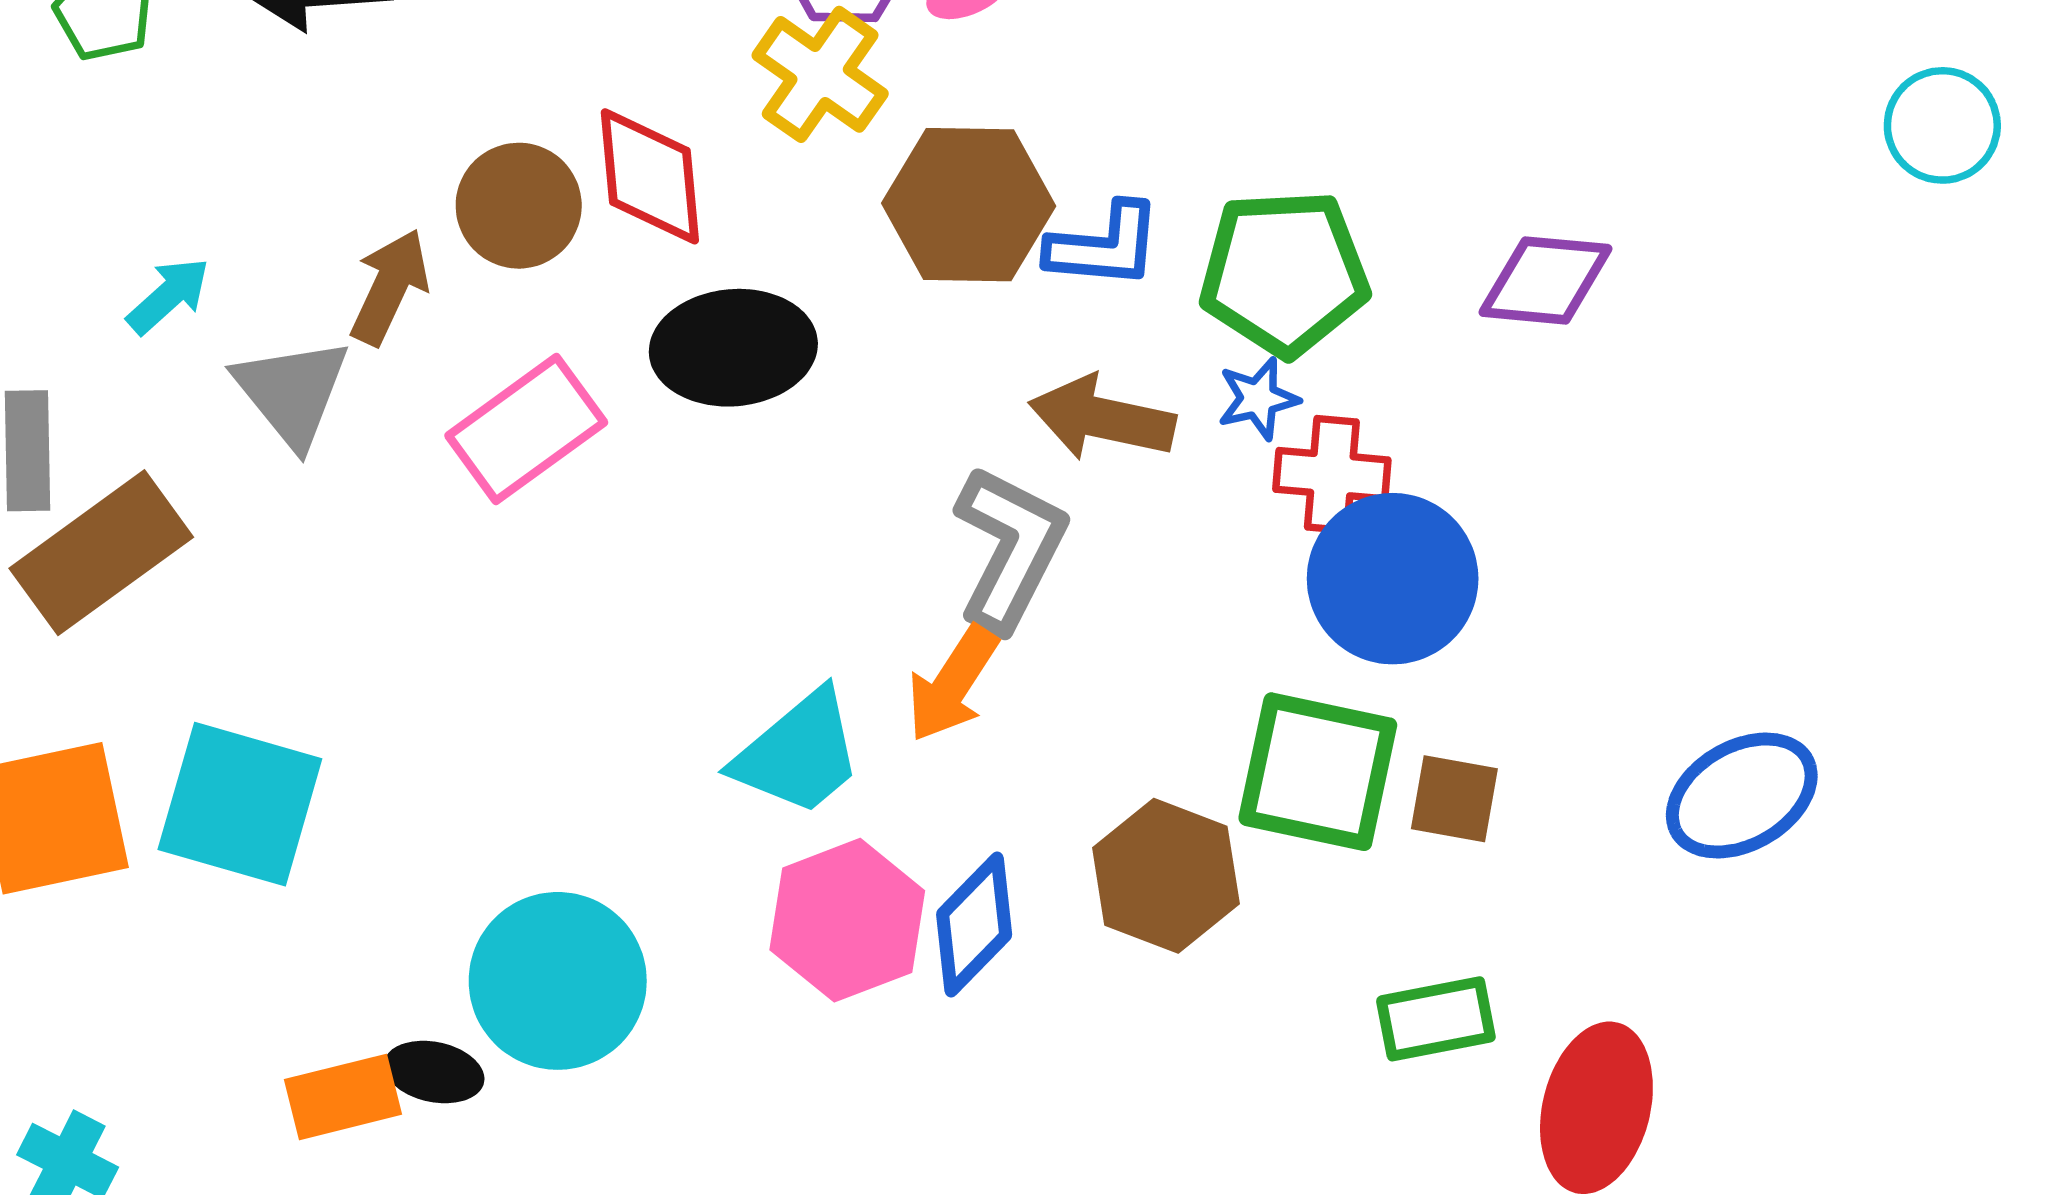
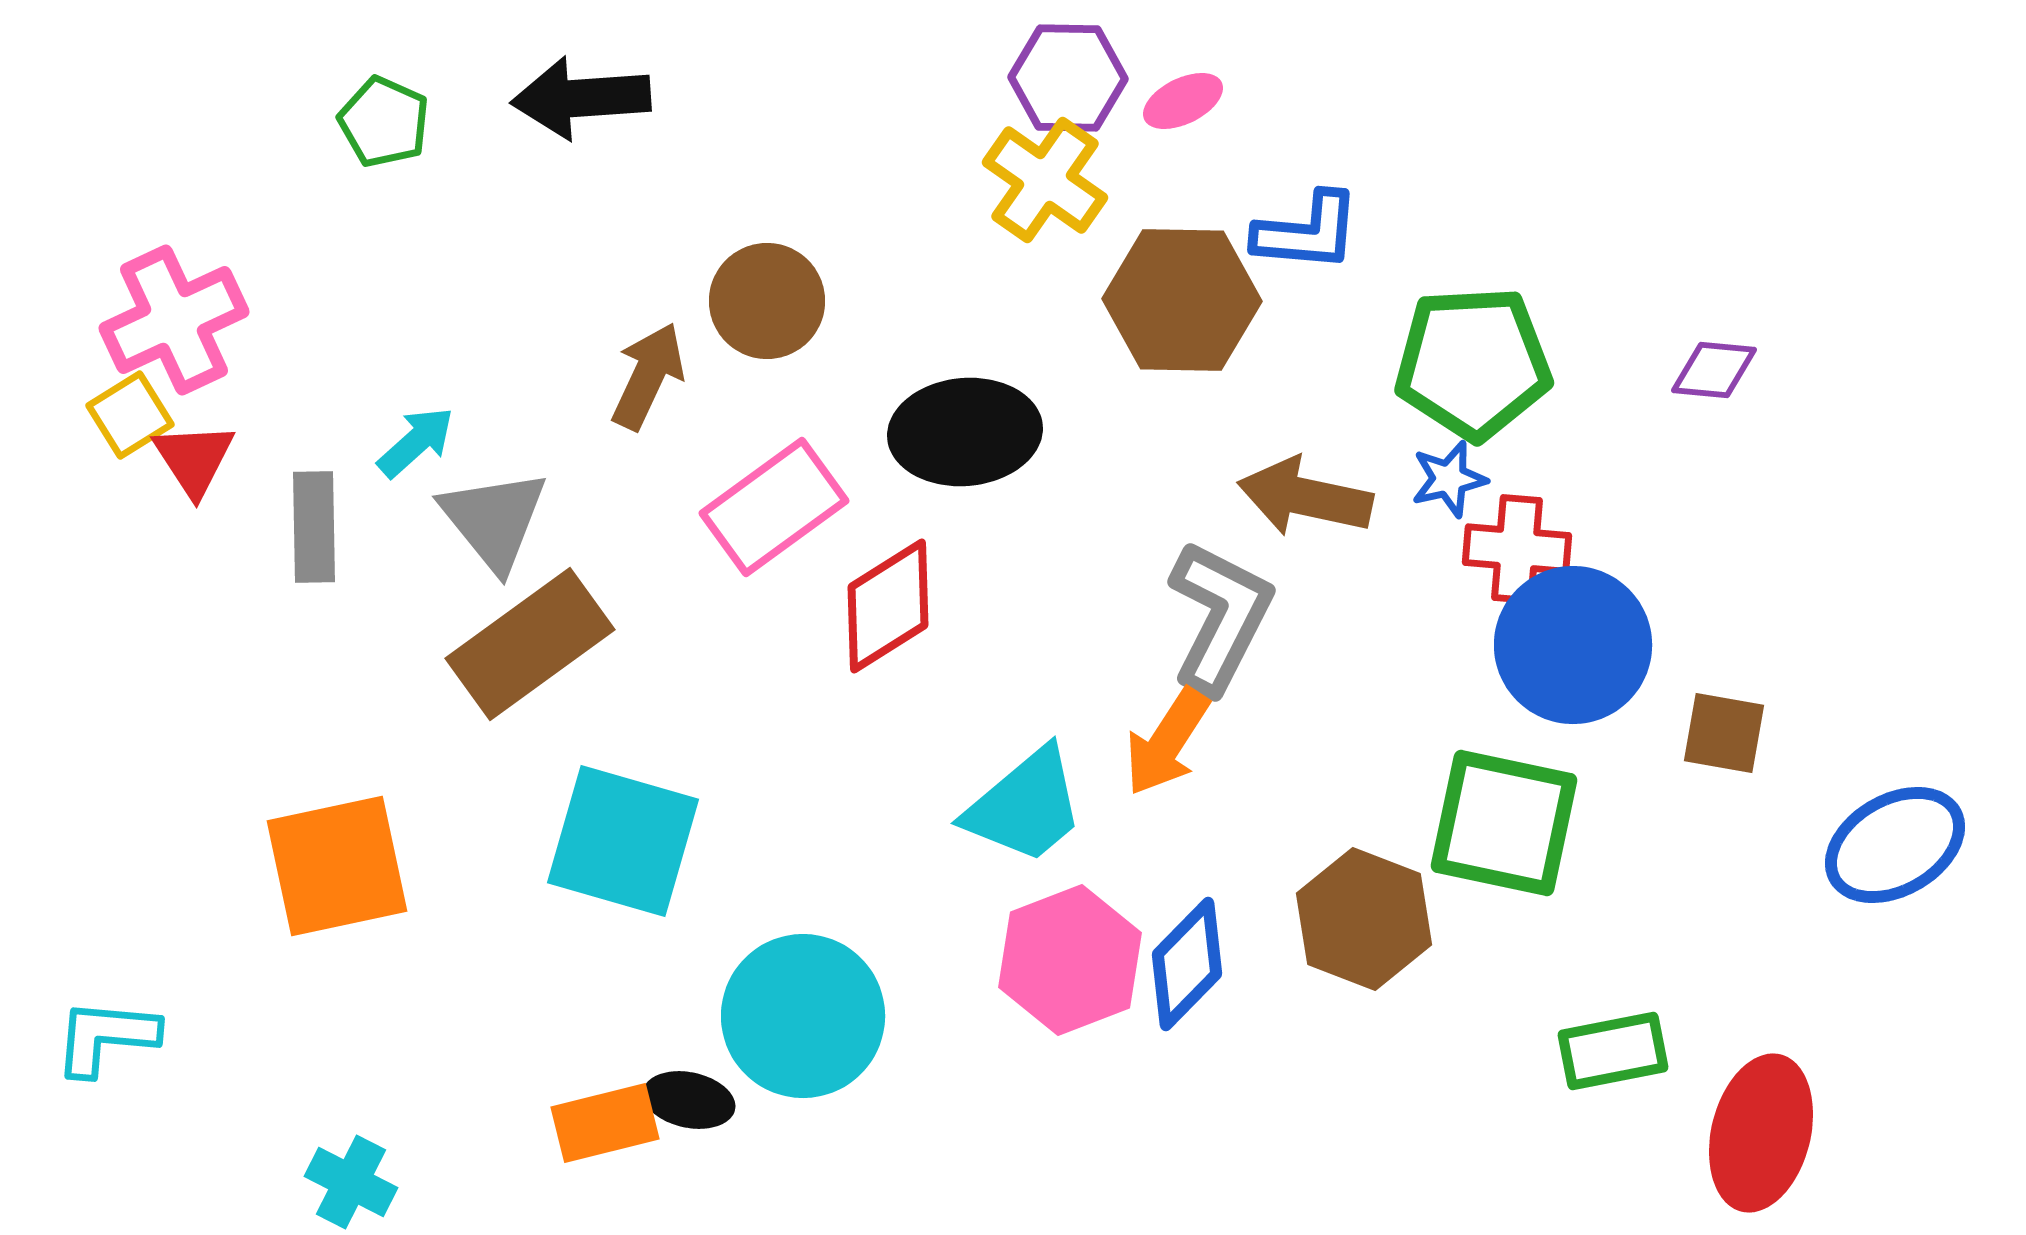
red diamond: (650, 176) -> (888, 606), moved, turned 63
blue L-shape: (1104, 246) -> (1307, 232), moved
purple diamond: (1545, 280) -> (1714, 370), size x0.7
cyan arrow: (168, 296) -> (416, 442), moved
gray triangle: (292, 392) -> (494, 520), moved
brown rectangle: (101, 553) -> (530, 644), moved
brown square: (1454, 799) -> (1724, 733), moved
cyan square: (240, 804) -> (623, 841), moved

